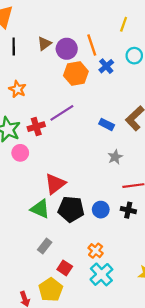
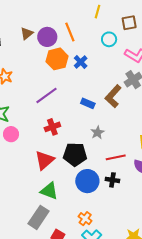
blue cross: (106, 66) -> (81, 62), moved
red cross: (36, 127) -> (52, 127), moved
green triangle: (40, 209) -> (49, 191), moved
black pentagon: (71, 209) -> (75, 154), moved
blue circle: (101, 210) -> (87, 181), size x1.5
gray rectangle: (45, 246) -> (39, 217), size x1.6

